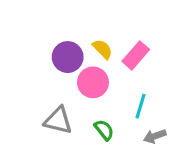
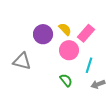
pink circle: (93, 82) -> (69, 50), moved
gray triangle: (58, 120) -> (22, 61), moved

